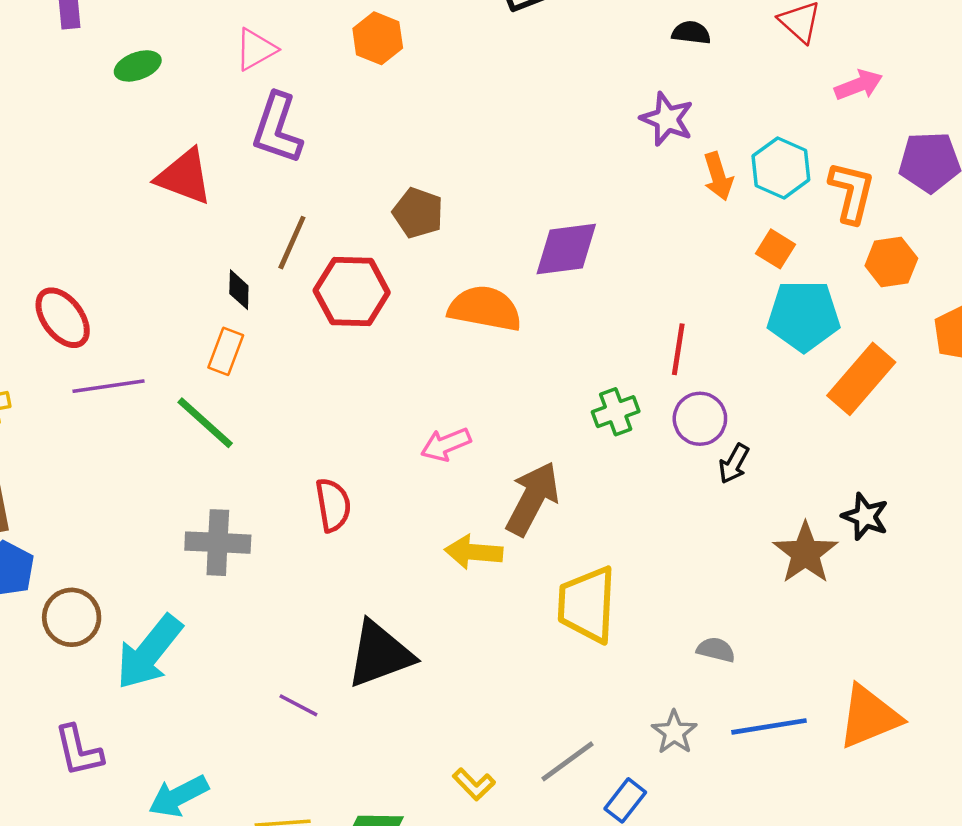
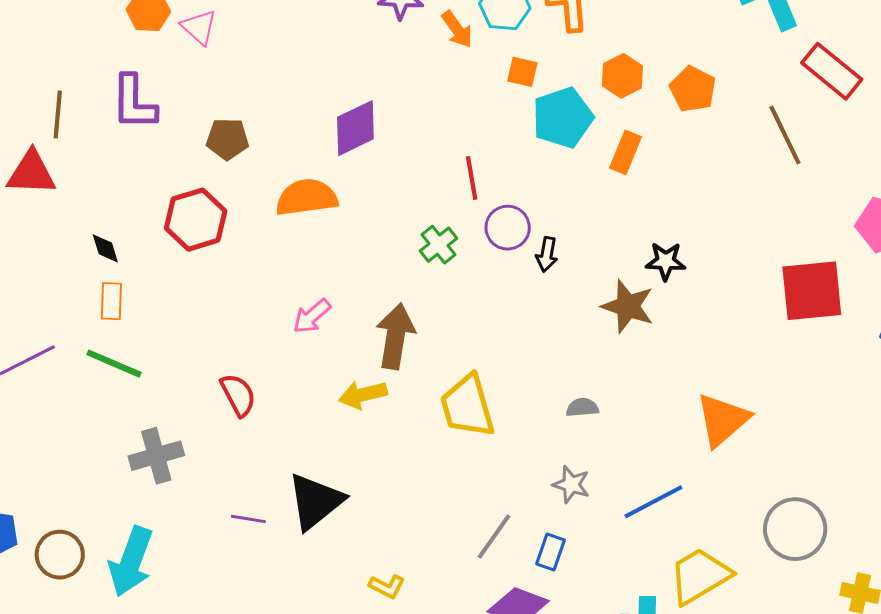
pink triangle: (256, 49) -> (199, 27), moved, turned -30
purple L-shape: (277, 128) -> (134, 102), moved
brown line: (292, 243) -> (58, 115), moved
orange hexagon: (891, 262) -> (622, 76), moved
orange rectangle: (861, 379) -> (626, 152), size x0.7
purple line: (298, 705) -> (248, 519), moved
blue line: (769, 726) -> (653, 502), moved
yellow L-shape: (474, 784) -> (387, 586), moved

